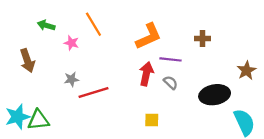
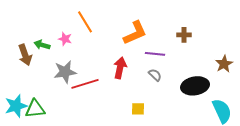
green arrow: (46, 25) -> (42, 45), moved
red arrow: (146, 74) -> (120, 68), moved
gray star: (71, 79) -> (65, 72), size x1.6

